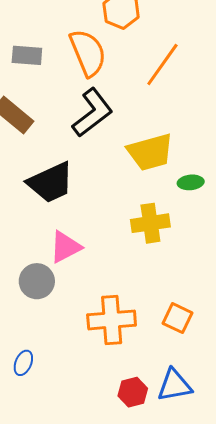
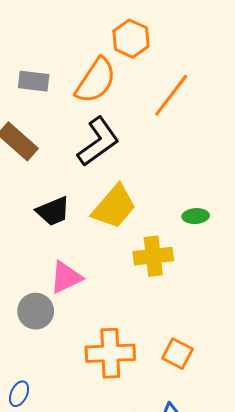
orange semicircle: (88, 53) -> (96, 81), turned 54
yellow trapezoid: (150, 152) -> (114, 207), moved, turned -36
black trapezoid: (51, 183) -> (53, 211), size x0.7

